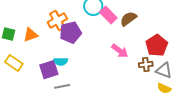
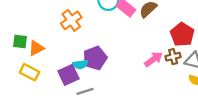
purple pentagon: (71, 32) -> (95, 58), moved
orange triangle: (31, 35) -> (36, 48), moved
pink arrow: (120, 51) -> (154, 59), moved, turned -66

